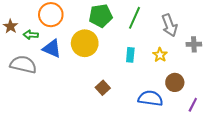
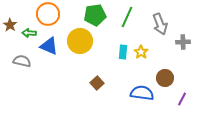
yellow star: (160, 55) -> (141, 52), moved
gray semicircle: (23, 64) -> (22, 61), size x0.7

